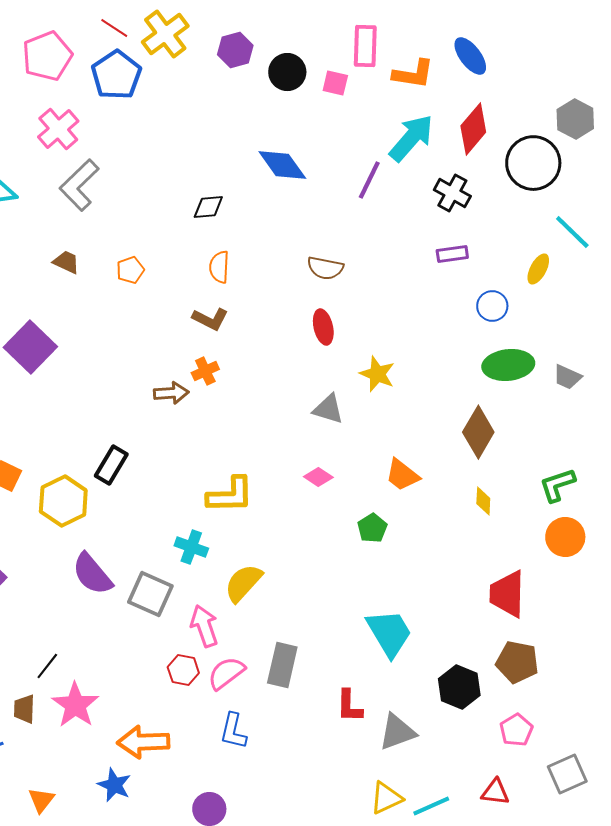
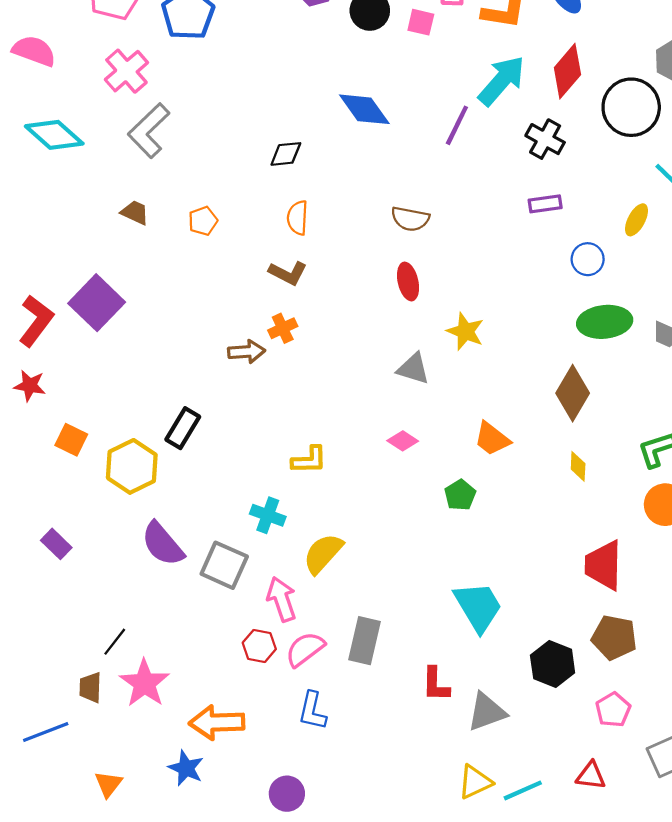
yellow L-shape: (230, 495) -> (309, 460), size x0.7

